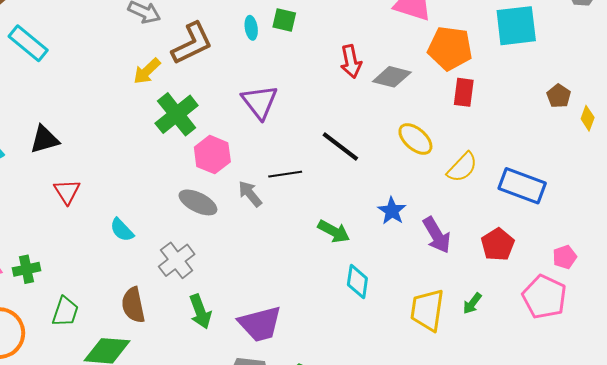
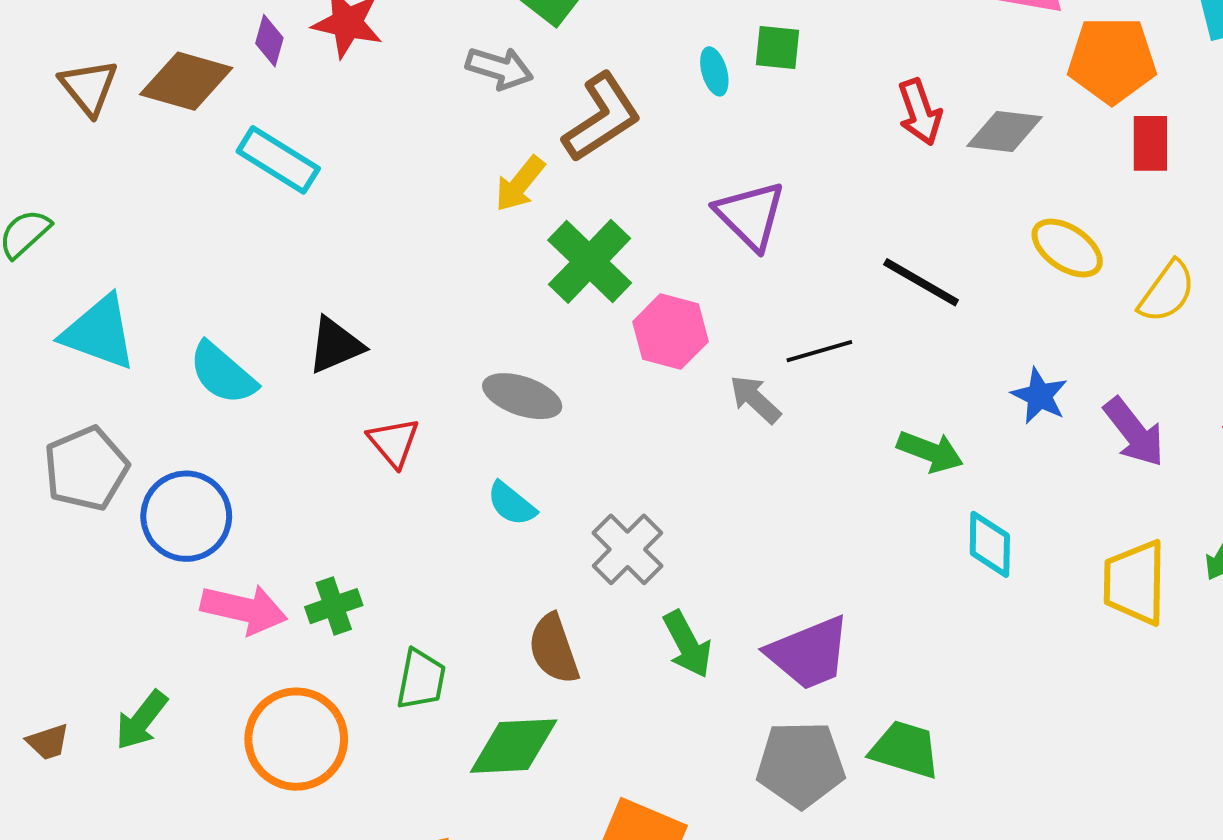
gray ellipse: (198, 202) -> (522, 396), moved

